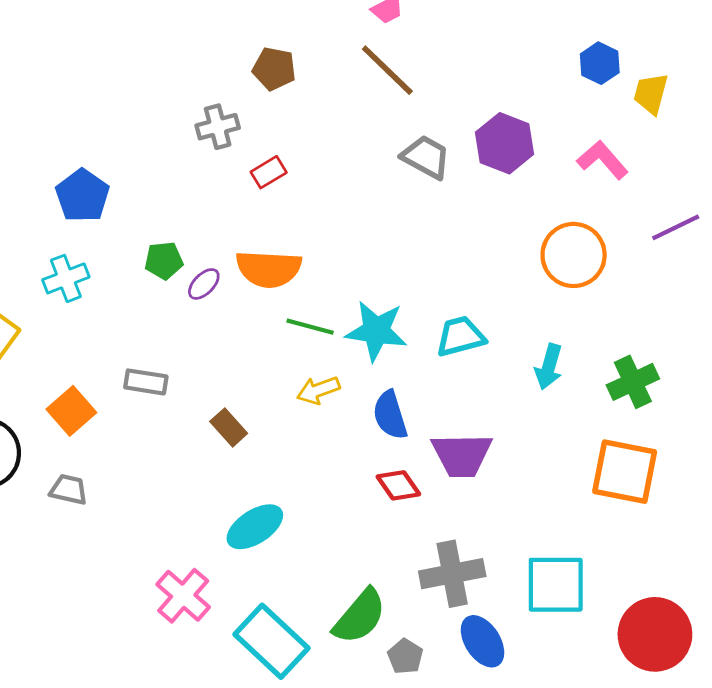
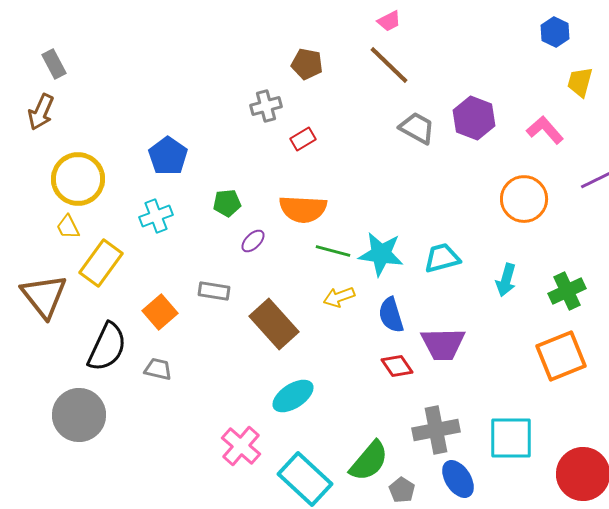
blue hexagon: (600, 63) -> (555, 32), moved
purple ellipse: (204, 284) -> (253, 241), moved
brown rectangle: (229, 427) -> (274, 324), size x1.8
orange square: (625, 472) -> (561, 356), turned -33

